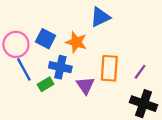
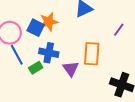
orange star: (76, 42) -> (49, 22), moved, turned -30
purple line: (140, 72) -> (119, 30), moved

